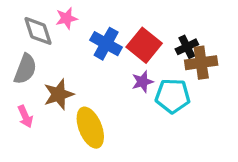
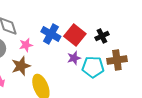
pink star: (67, 18) -> (26, 45), moved
brown cross: (201, 63) -> (117, 60), moved

